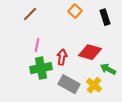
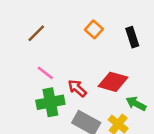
pink line: (37, 45) -> (45, 73), turned -64
red arrow: (62, 57) -> (77, 88), turned -56

